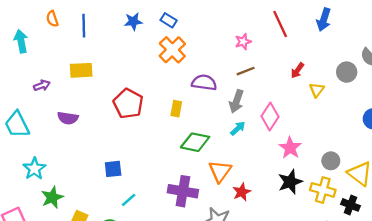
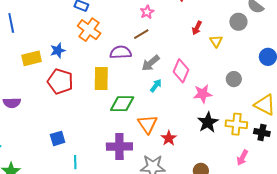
blue star: (133, 21) -> (58, 50), moved
yellow rectangle: (81, 70) -> (32, 58), moved
brown line: (246, 71) -> (141, 34), moved
gray arrow: (236, 101) -> (151, 63), turned 42
yellow rectangle: (176, 109) -> (101, 78), size x1.6
pink star: (290, 148) -> (203, 94), turned -30
gray circle: (331, 161) -> (234, 79), moved
cyan line: (129, 200) -> (75, 162), turned -40

